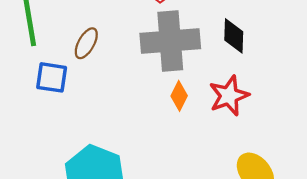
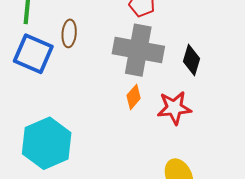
brown ellipse: (86, 43) -> (69, 33), turned -40
blue square: (52, 77) -> (33, 54), size x1.4

